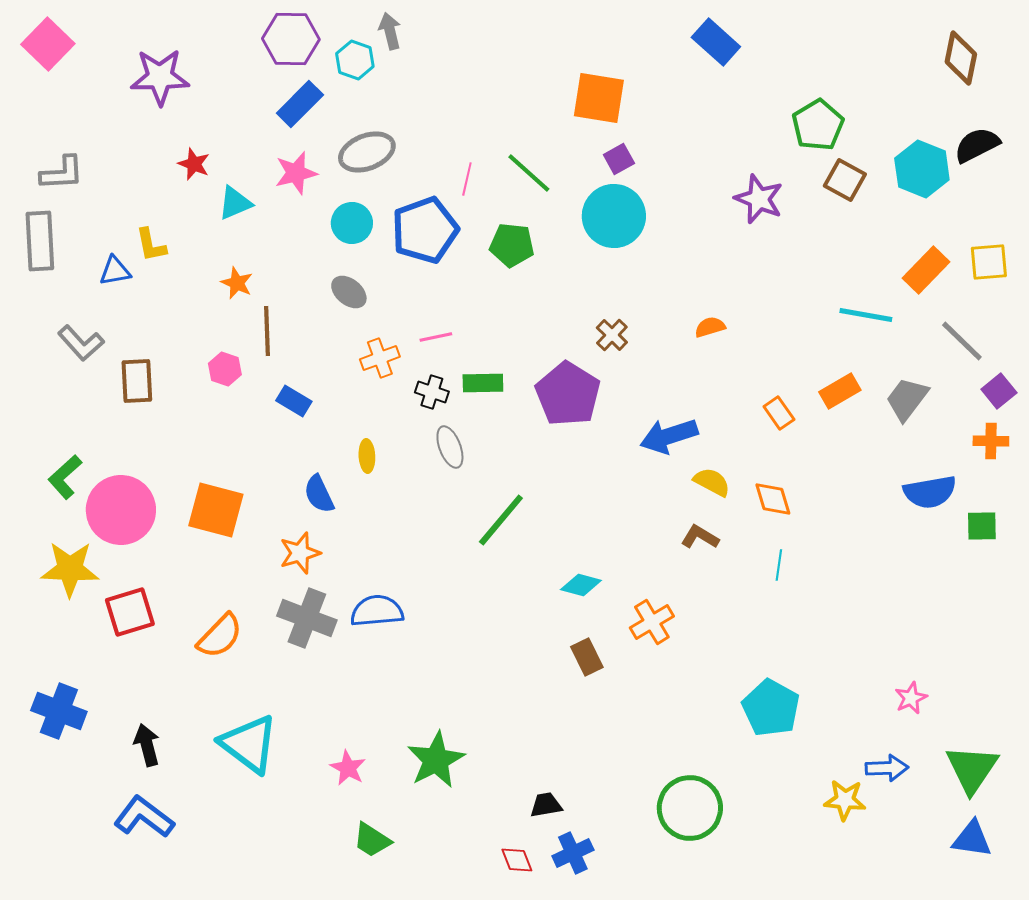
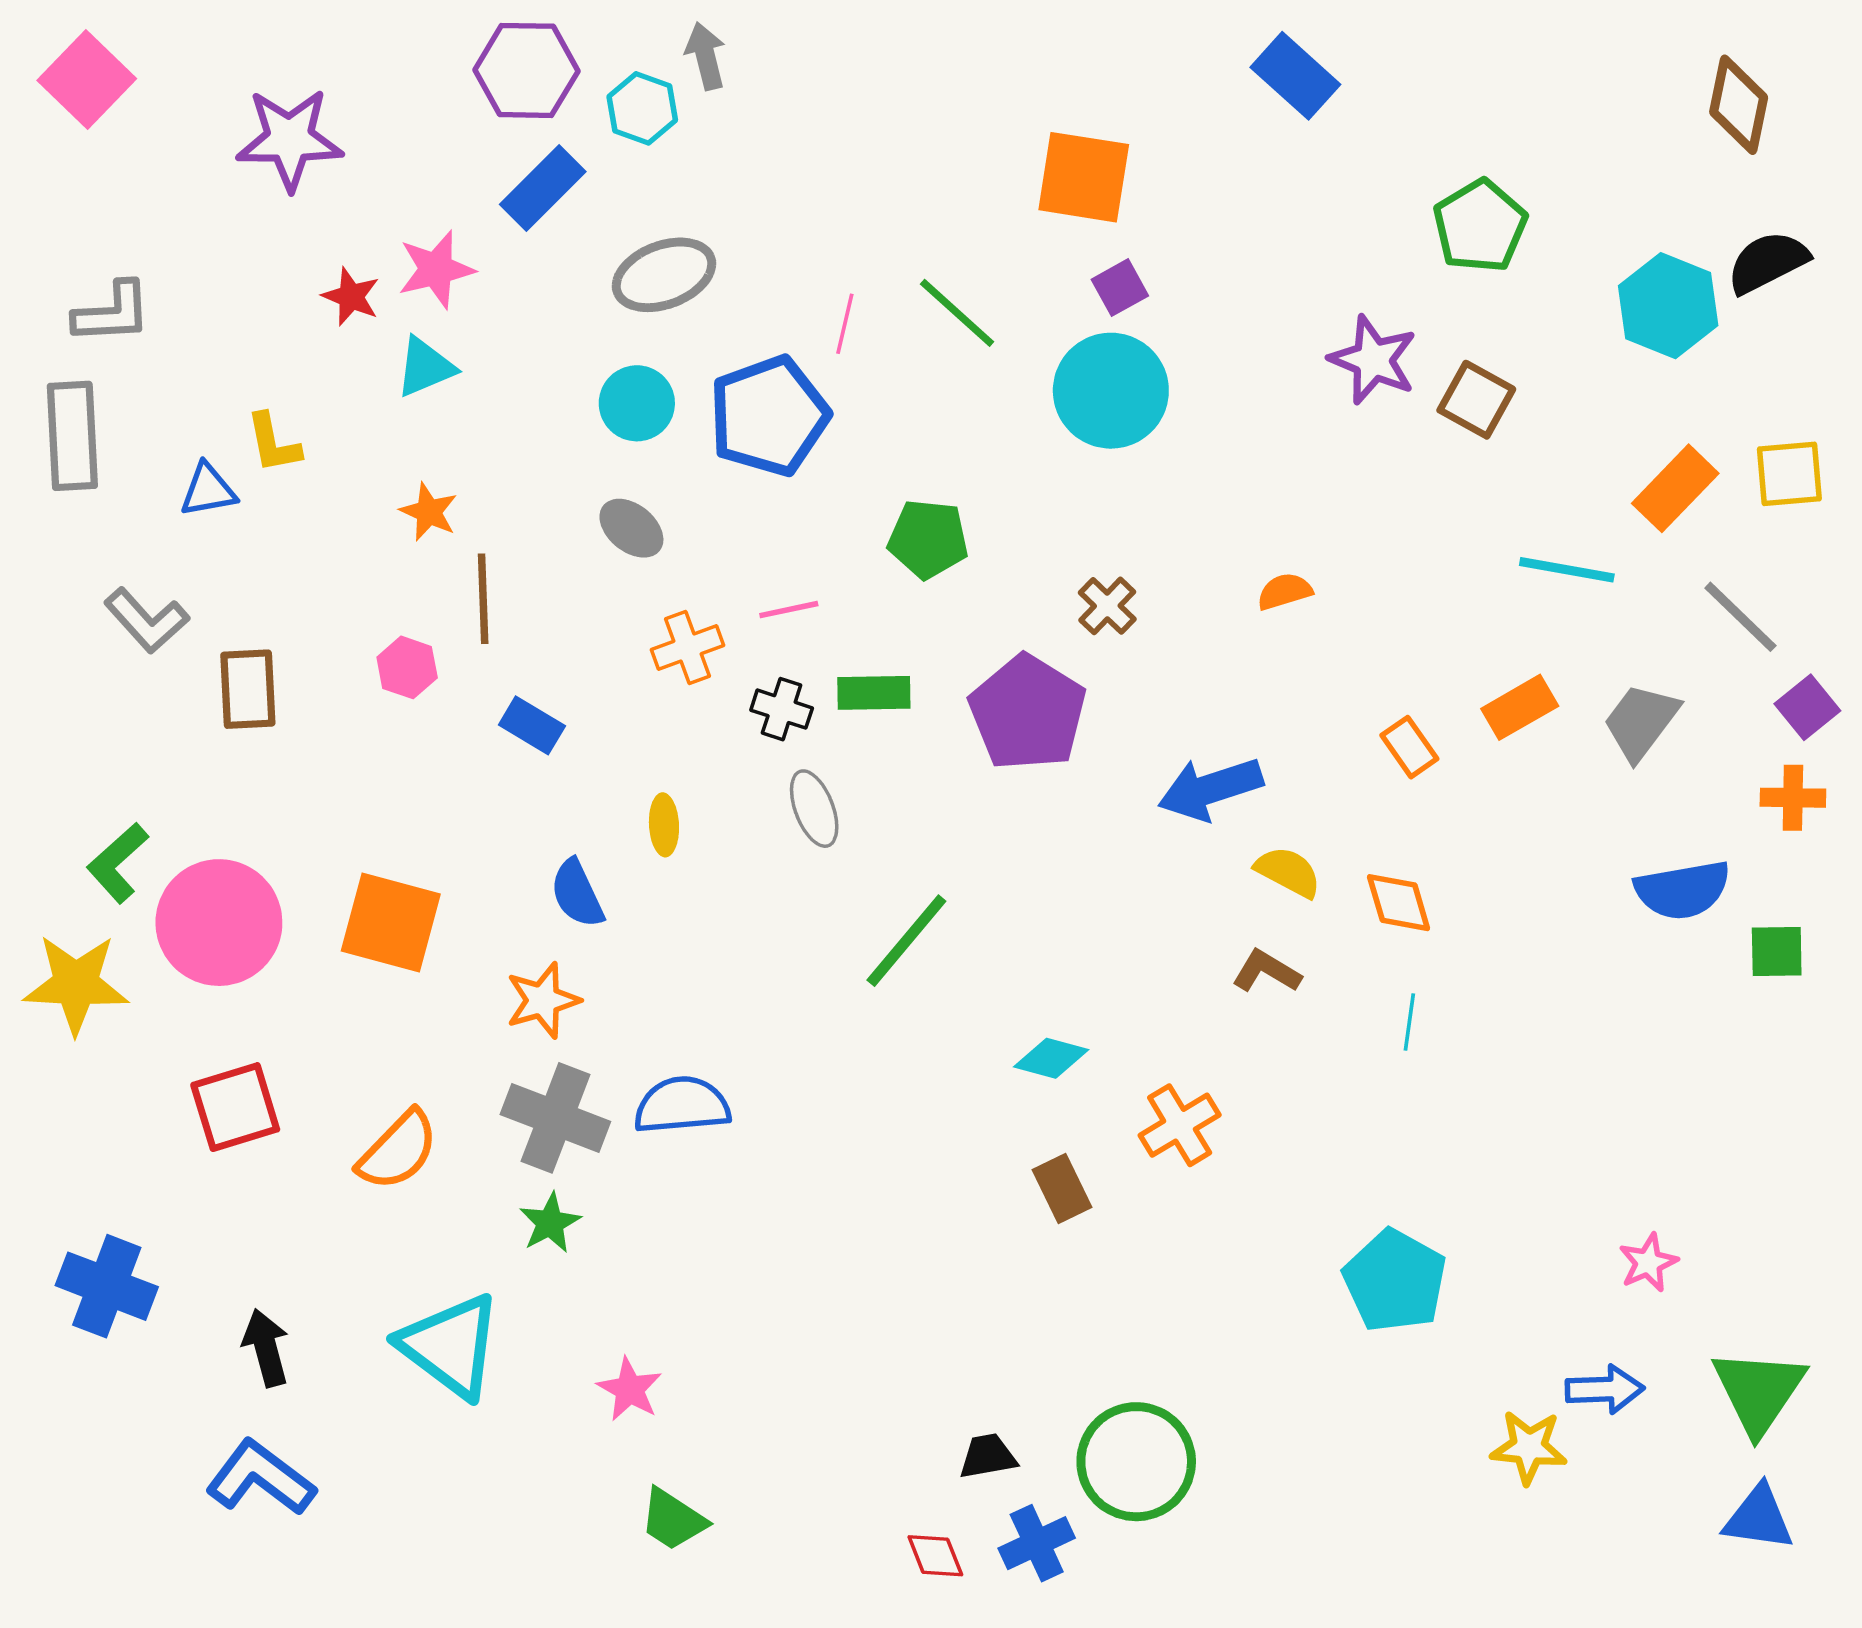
pink star: (296, 173) -> (436, 269), moved
brown square: (845, 180) -> (1476, 400), moved
green pentagon: (512, 245) -> (928, 539), moved
yellow star: (70, 569) -> (76, 984), moved
green star: (436, 760) -> (550, 1223), moved, size x0.6
green circle: (690, 808) -> (1136, 1462), moved

